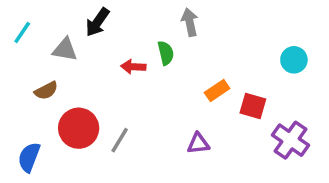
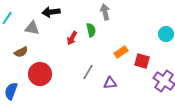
black arrow: (97, 22) -> (51, 12), turned 48
red arrow: (133, 67) -> (72, 38), turned -64
gray line: (120, 140) -> (88, 72), moved

